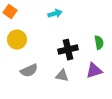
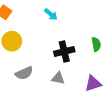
cyan arrow: (55, 14) -> (51, 14), turned 56
purple triangle: (94, 71) -> (93, 83), moved

